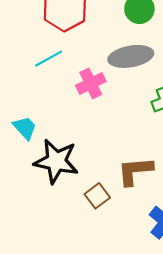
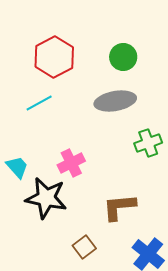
pink cross: (91, 83) -> (71, 163), moved
brown square: (97, 196) -> (84, 247), moved

